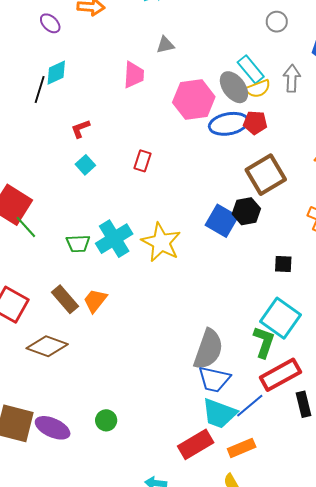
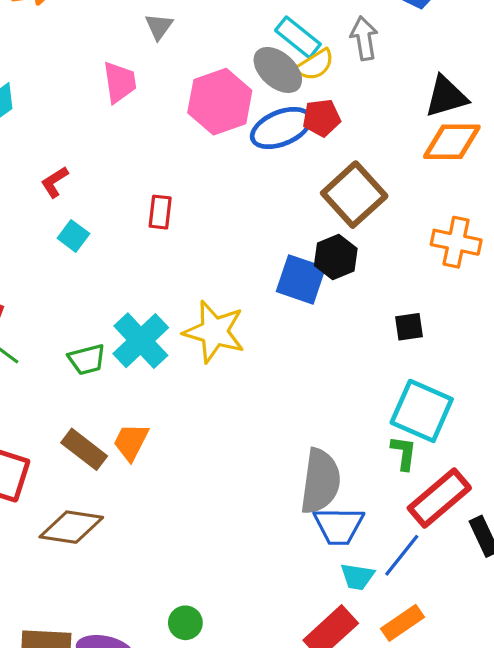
gray triangle: (165, 45) -> (159, 26), turned -30
green L-shape: (264, 342) -> (404, 453), size x0.7
cyan trapezoid: (219, 413) -> (357, 577), size x0.6

